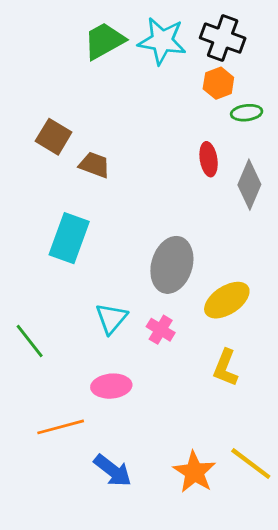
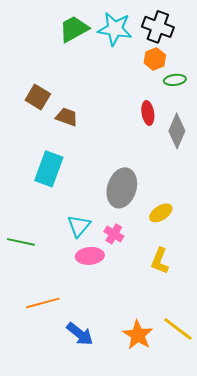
yellow ellipse: (227, 300) -> (161, 213), size x0.7
green line: (30, 341) -> (21, 242), turned -40
pink ellipse: (111, 386) -> (90, 256), moved

